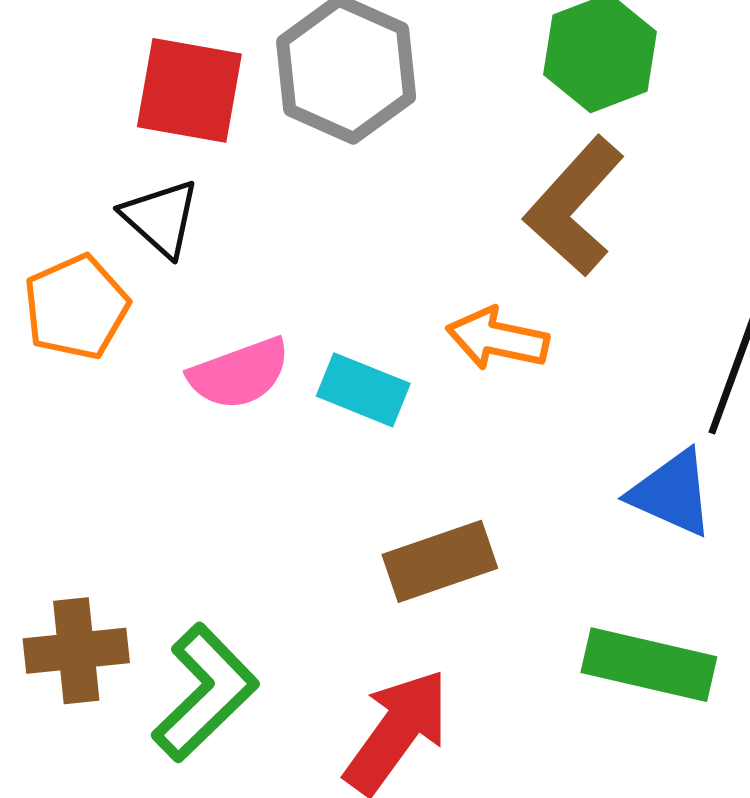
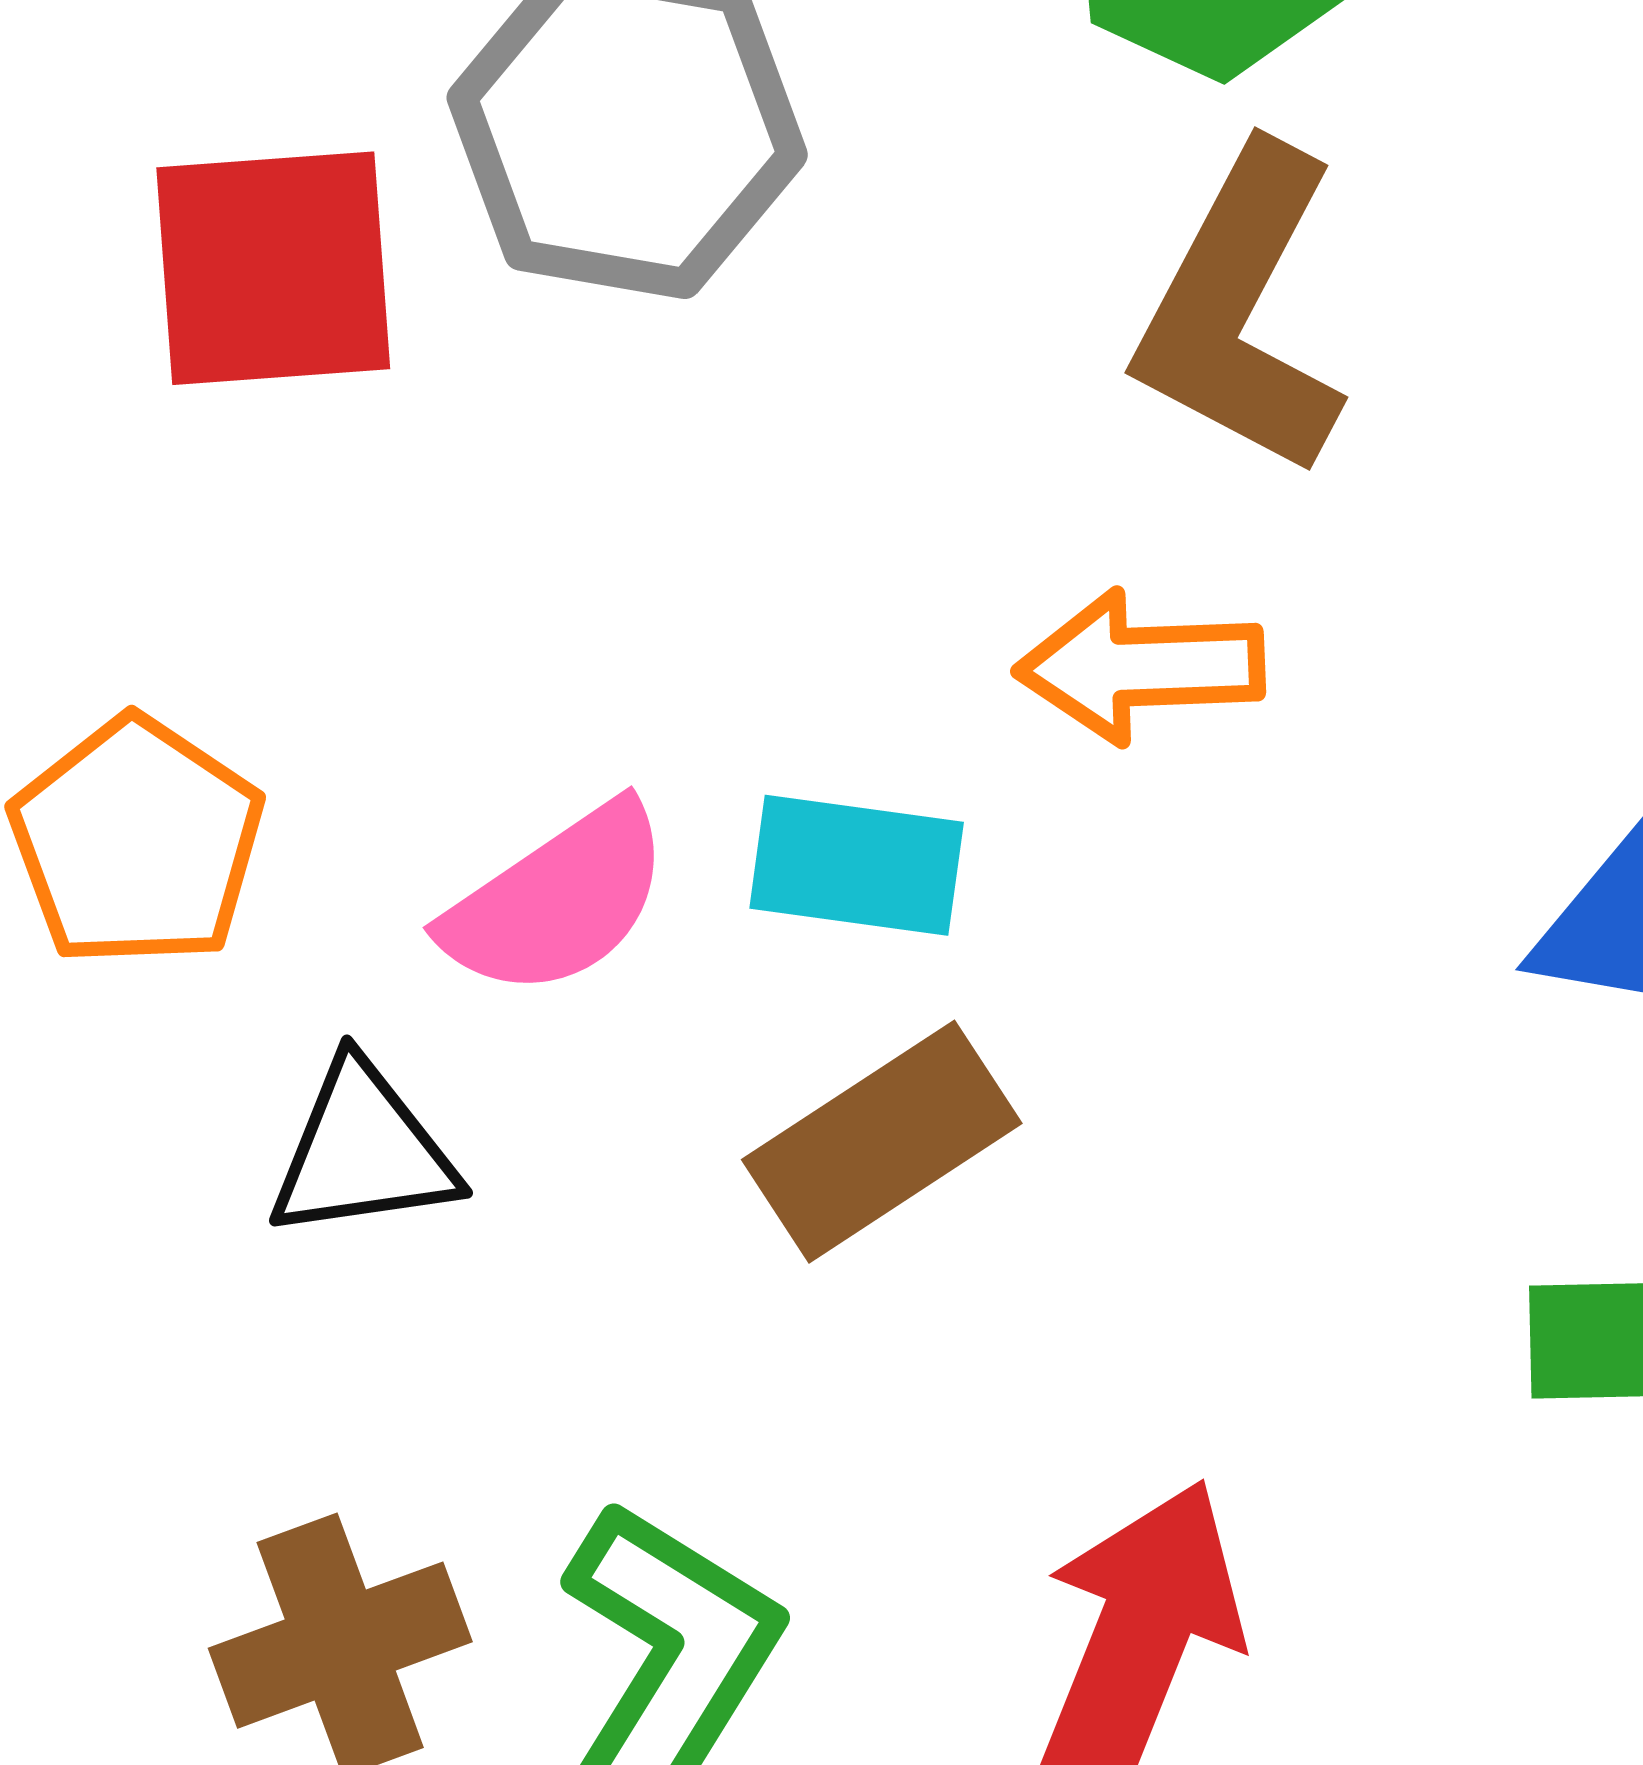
black triangle: (161, 218) -> (363, 1151), moved, turned -36
brown rectangle: (440, 561) -> (882, 1142), moved

